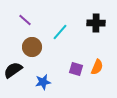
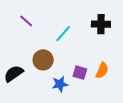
brown circle: (32, 47) -> (43, 60), moved
blue star: (43, 82) -> (60, 84), moved

